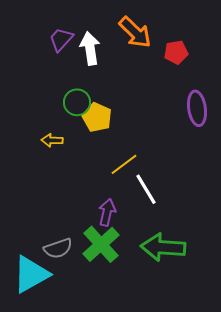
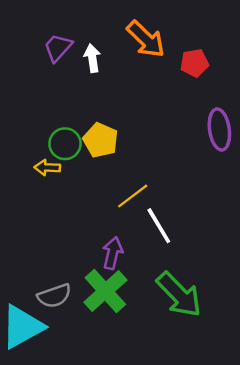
white arrow: (90, 48) -> (92, 58), size x0.7
green circle: (77, 102) -> (65, 144), moved
green arrow: (163, 247) -> (179, 295), turned -138

